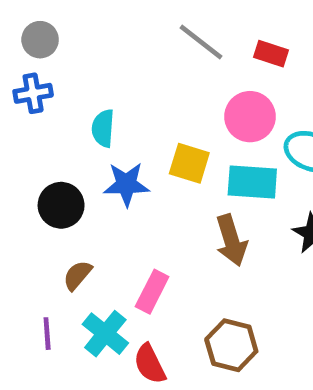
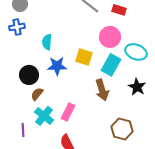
cyan rectangle: (252, 182) -> (111, 65), turned -65
brown semicircle: (77, 275) -> (37, 94), moved
cyan cross: (105, 334) -> (44, 116), moved
brown hexagon: (231, 345) -> (122, 129), moved

